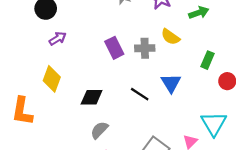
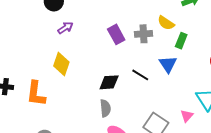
green rectangle: (207, 60) -> (181, 41), moved
black diamond: (92, 97) -> (109, 82), moved
gray semicircle: (99, 130) -> (105, 108), turned 132

